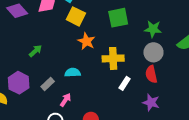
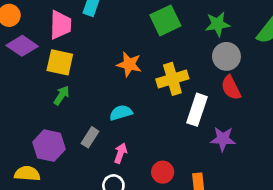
yellow square: (76, 16) -> (60, 62), moved
white rectangle: (125, 83) -> (197, 110), size x1.5
purple star: (151, 103) -> (223, 139), moved

